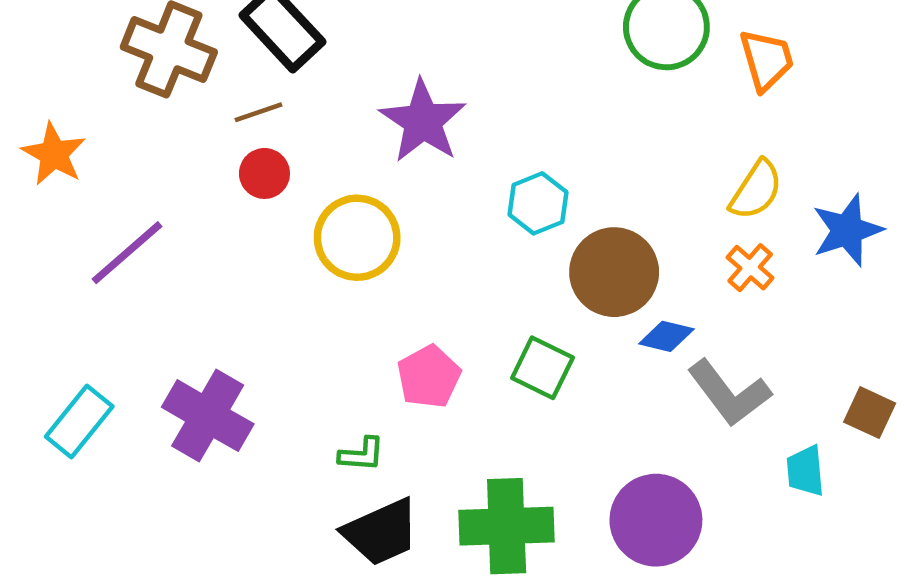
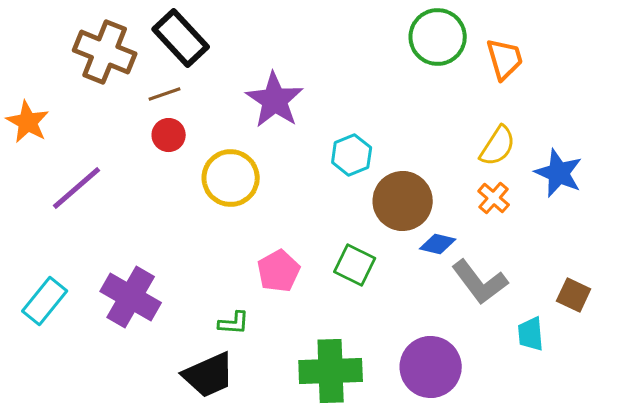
blue star: (847, 230) -> (559, 173), turned -30
black trapezoid: (381, 532) -> (209, 375), moved

